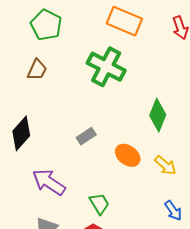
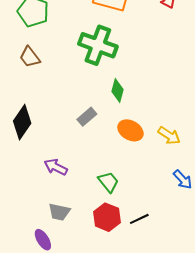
brown trapezoid: (37, 70) -> (30, 57), turned 125
green diamond: (158, 115) -> (117, 91), moved, size x0.7
purple arrow: (49, 182) -> (56, 167), size x0.7

